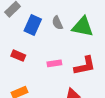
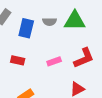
gray semicircle: (57, 23) -> (50, 22), turned -56

